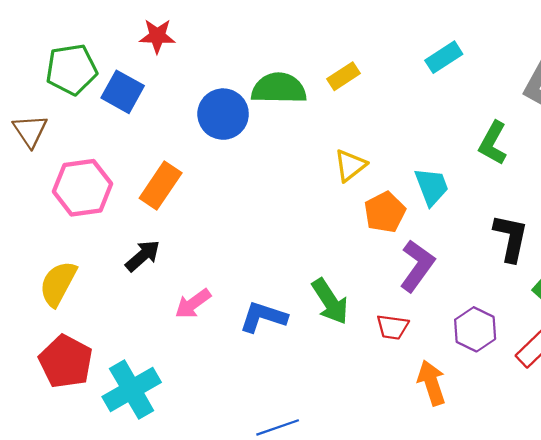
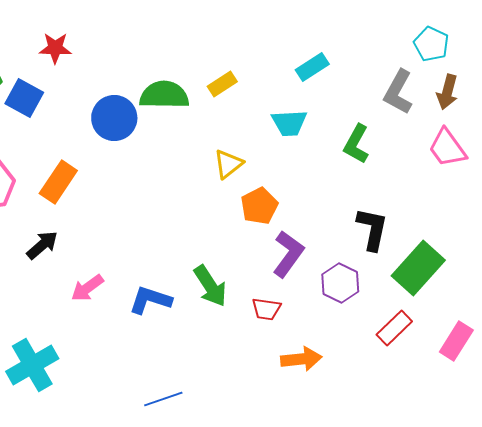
cyan trapezoid: (432, 187) -> (289, 123), moved, turned 108
purple hexagon: (475, 329) -> (340, 283), moved
orange arrow: (432, 383) -> (301, 359), turned 102

